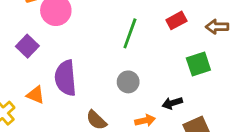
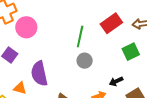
red rectangle: (176, 20) -> (111, 23), size x1.5
gray circle: (128, 82) -> (85, 61), moved

